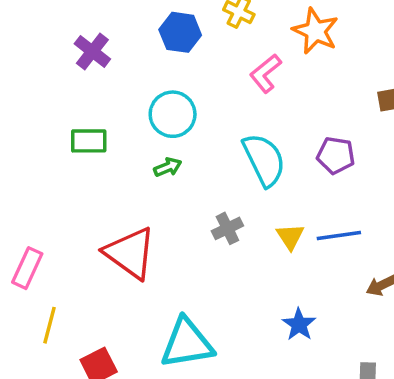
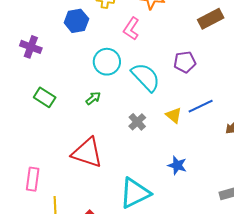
cyan circle: (173, 114) -> (107, 62), moved
green rectangle: (89, 141) -> (45, 97), turned 50
blue star: (299, 324) -> (177, 165), moved

